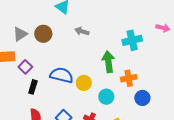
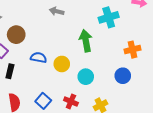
brown circle: (43, 34) -> (16, 35), moved
blue semicircle: (62, 75) -> (39, 57), size x0.7
orange cross: (129, 78) -> (132, 50), moved

